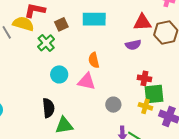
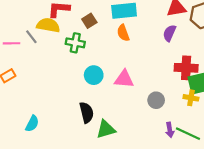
green cross: (46, 43) -> (75, 43), turned -30
purple semicircle: (133, 45) -> (169, 33), turned 133
orange semicircle: (94, 60) -> (123, 33), moved
red cross: (144, 78) -> (186, 68), size x1.5

